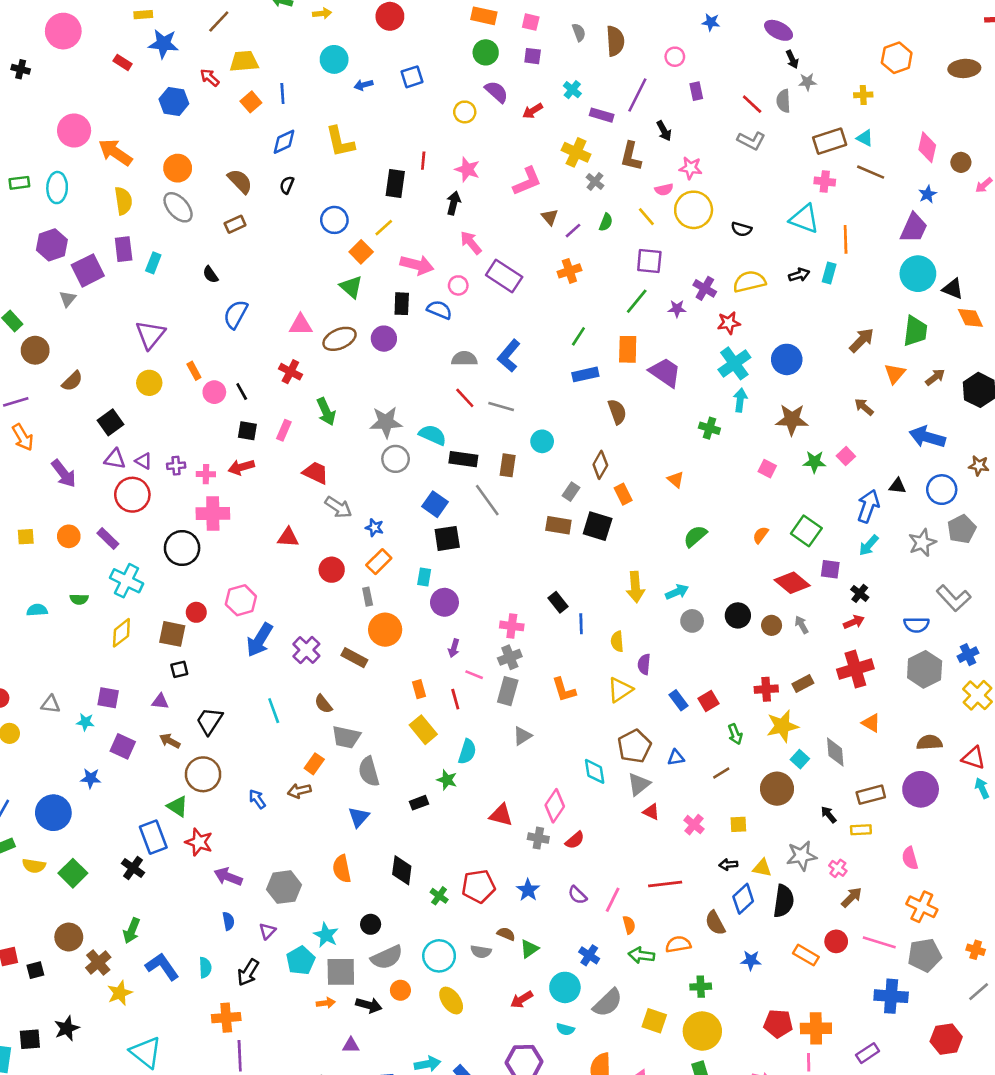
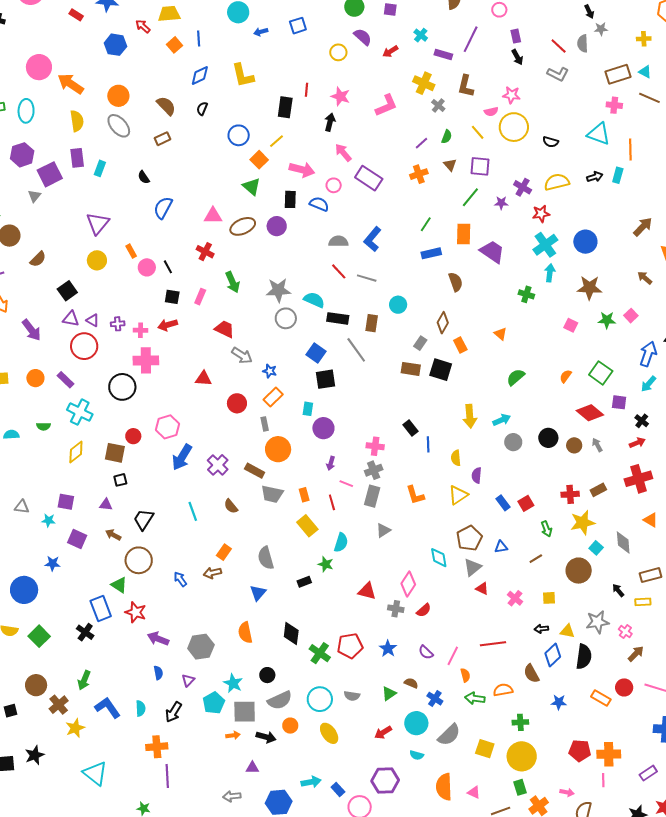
black arrow: (664, 131) -> (517, 57), moved
brown triangle: (550, 217) -> (450, 165), moved
gray trapezoid: (346, 737) -> (272, 494), moved
green cross: (439, 896) -> (320, 653), size x1.5
brown semicircle: (506, 934) -> (411, 683), moved

